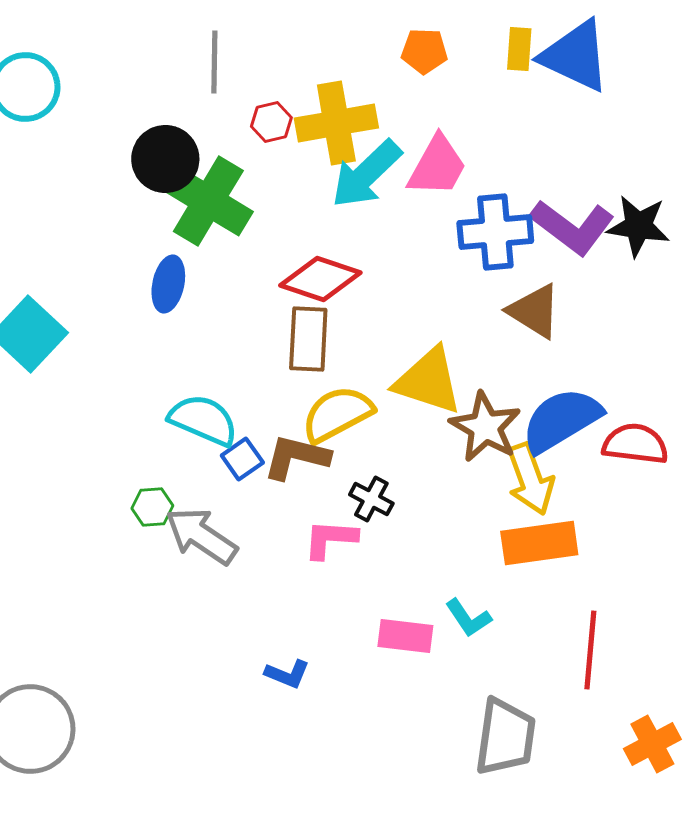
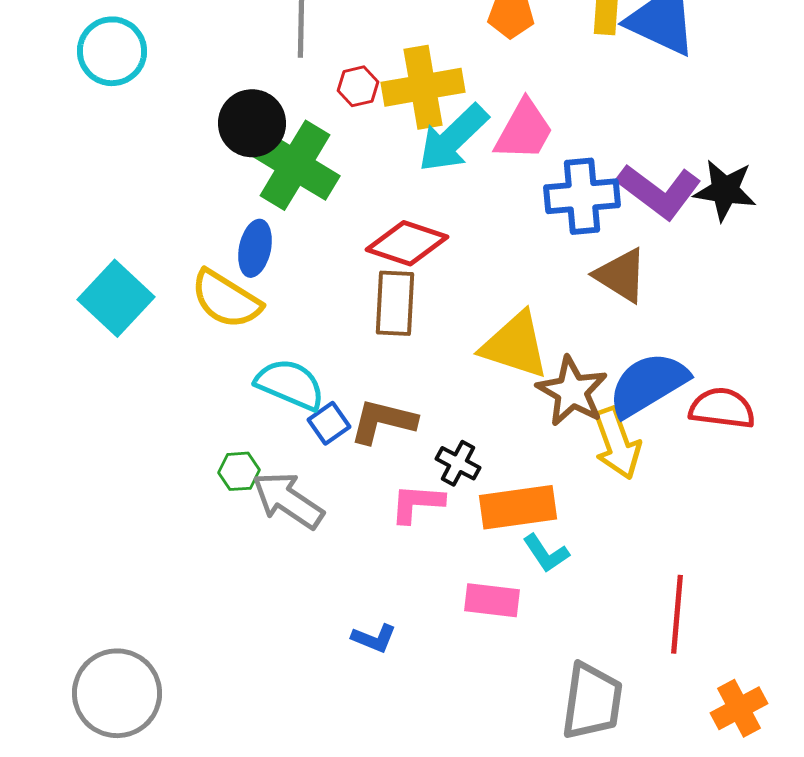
yellow semicircle: (337, 414) -> (226, 299), moved, turned -120
orange rectangle: (539, 543) -> (518, 507), moved
cyan L-shape: (468, 618) -> (546, 553), moved

